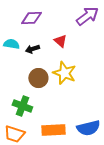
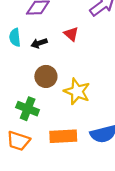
cyan semicircle: (11, 44) -> (15, 37), turned -105
yellow star: (64, 73) -> (77, 91), moved

